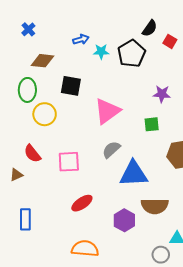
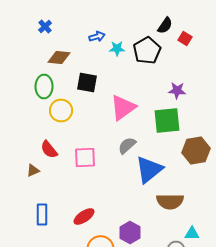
green square: (152, 124) -> (167, 120), size x1.8
blue triangle: (133, 174) -> (149, 170), turned -36
red ellipse: (82, 203) -> (84, 216), moved
purple hexagon: (124, 220) -> (130, 232), moved

